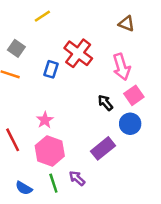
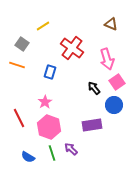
yellow line: (42, 16) -> (43, 26), moved
blue rectangle: (51, 69) -> (50, 72), moved
purple rectangle: (103, 148) -> (92, 125), turned 30

